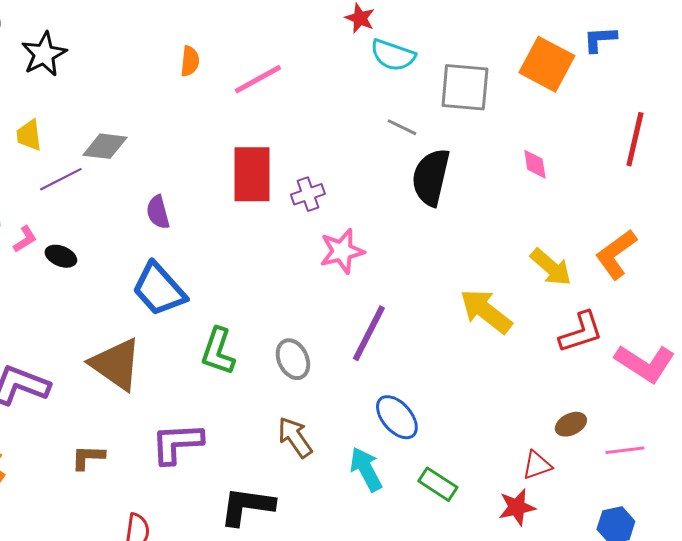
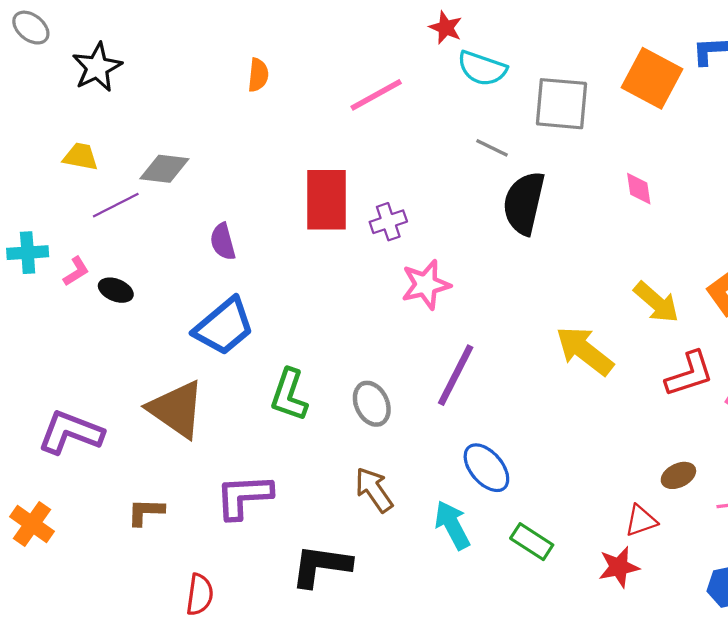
pink line: (258, 79) -> (376, 95), moved
yellow trapezoid: (29, 135) -> (81, 157), turned 108
blue trapezoid: (159, 289) -> (224, 327), turned -88

